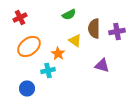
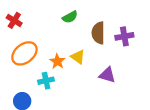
red cross: (20, 18) -> (14, 20), turned -32
yellow triangle: (75, 40) -> (78, 57), moved

